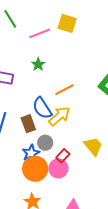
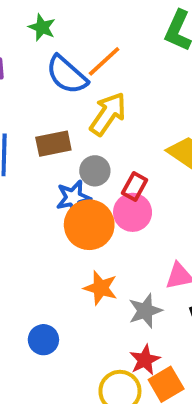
blue semicircle: (42, 108) -> (67, 75), moved
brown rectangle: (28, 124) -> (53, 144), turned -66
blue star: (31, 153) -> (73, 198), turned 30

